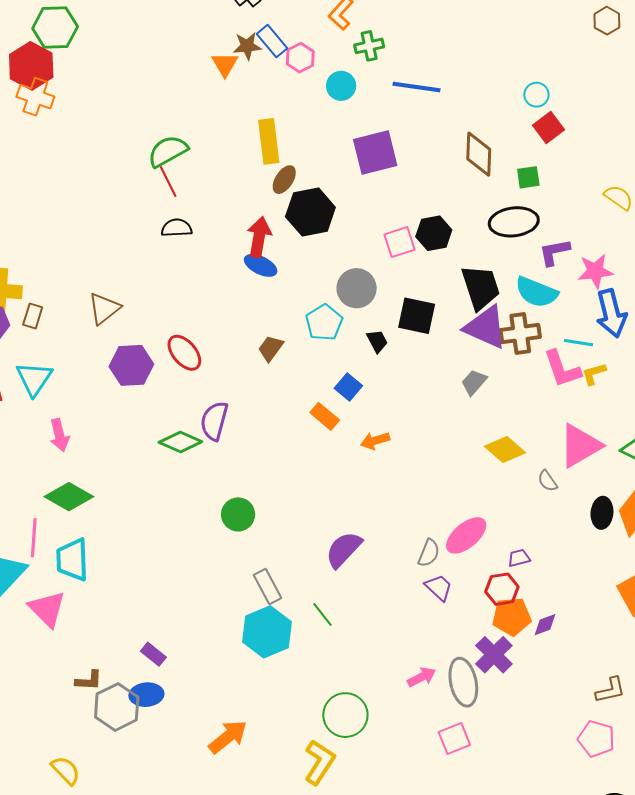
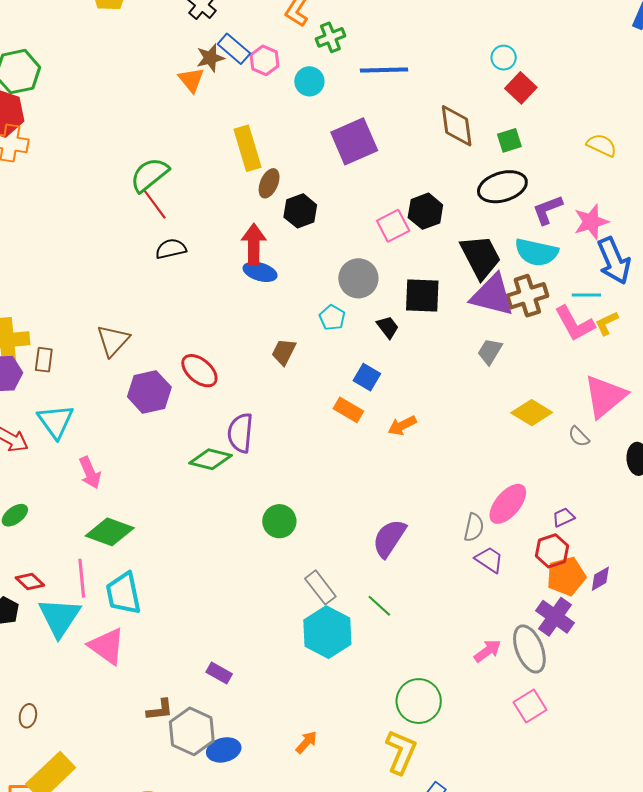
black hexagon: (310, 212) -> (300, 211), size x0.7
cyan pentagon: (324, 323) -> (332, 318), size x0.7
blue ellipse: (146, 695) -> (224, 750), moved
orange arrow: (228, 737) -> (306, 742), size x0.6

